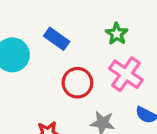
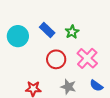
green star: (117, 34) -> (72, 32), moved

